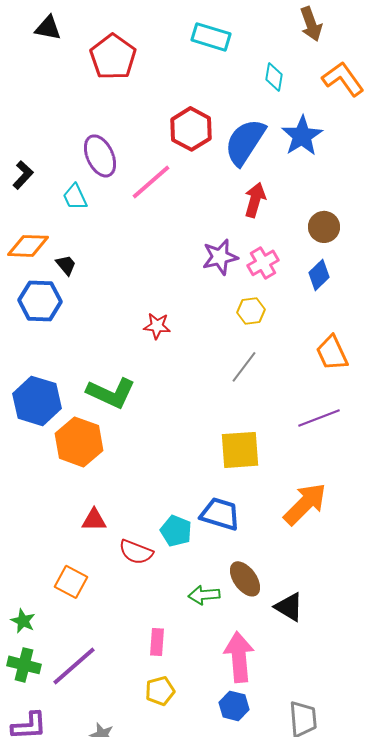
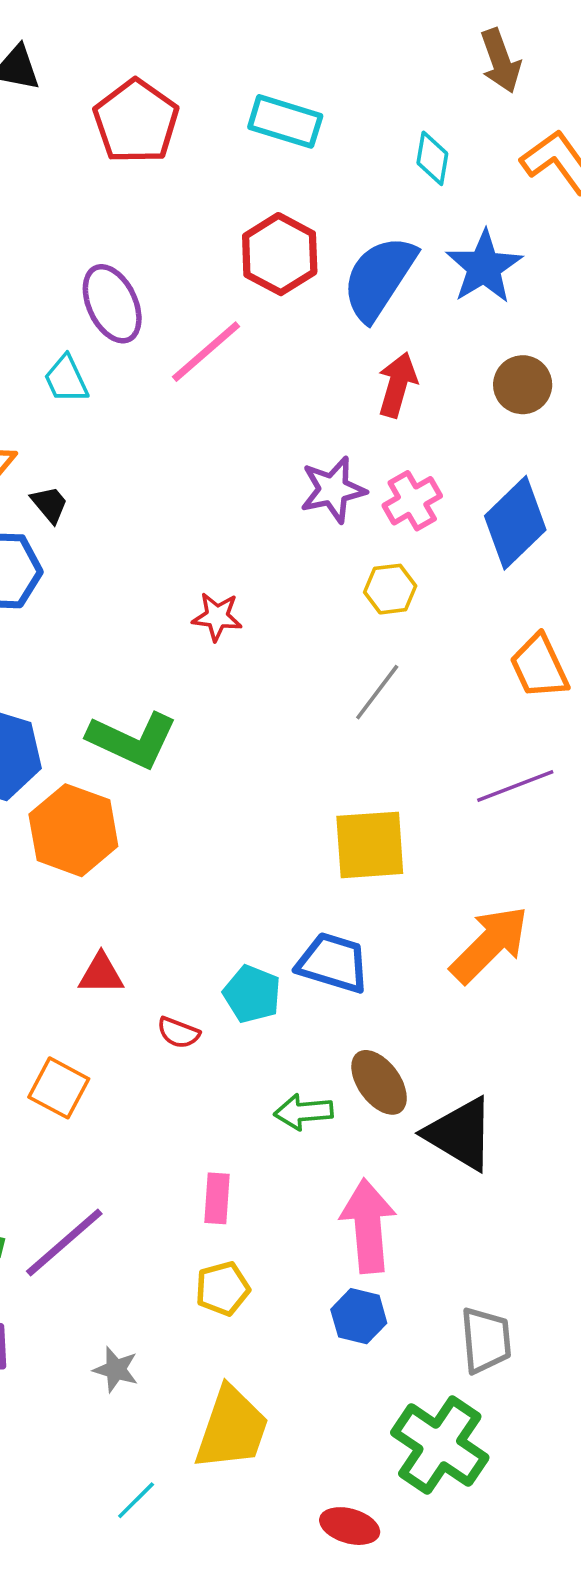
cyan rectangle: (211, 37) -> (285, 121), moved
brown circle: (324, 227) -> (523, 385), moved
blue diamond: (319, 275) -> (515, 523), size x1.6
red semicircle: (136, 552) -> (178, 1033), size x0.7
black triangle: (289, 607) -> (460, 1134), size x1.4

